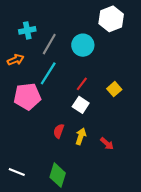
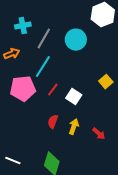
red line: (82, 84) -> (53, 90), moved

